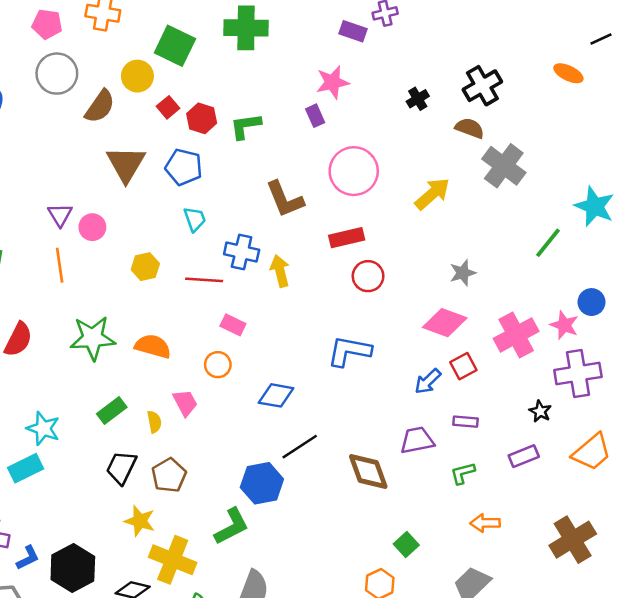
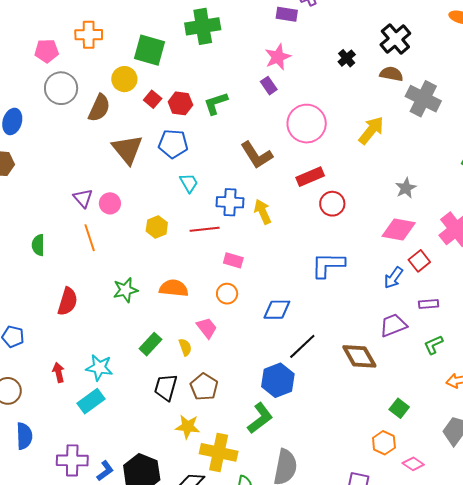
green star: (93, 338) -> (125, 290), size x0.7

